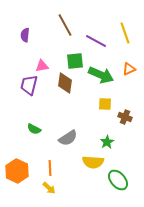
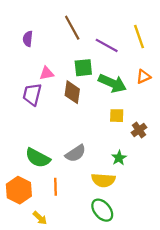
brown cross: (125, 117) -> (139, 130), turned 32
green semicircle: (34, 129) -> (38, 158), moved, size x1.6
green ellipse: (118, 180) -> (102, 210), moved
yellow arrow: (49, 188) -> (40, 218), moved

